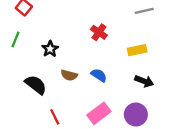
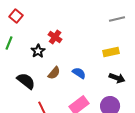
red cross: (99, 32) -> (55, 37), moved
brown semicircle: (69, 75) -> (54, 73), turned -64

